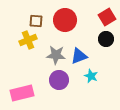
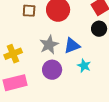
yellow cross: (28, 40) -> (13, 54), moved
gray star: (56, 55) -> (49, 45), turned -30

